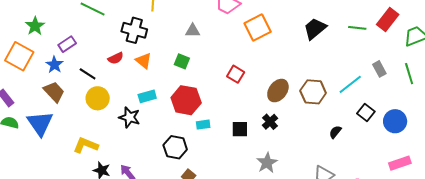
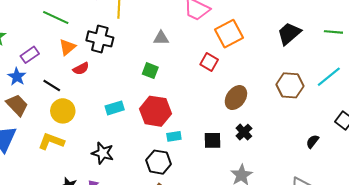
orange triangle: (144, 61) -> (67, 47), moved, turned 42
red square: (236, 74) -> (209, 62), moved
cyan line: (350, 84) -> (329, 77), moved
brown ellipse: (278, 91) -> (236, 98), moved
brown hexagon: (313, 92) -> (290, 85), moved
black star: (129, 117) -> (103, 153), moved
yellow L-shape: (86, 145) -> (51, 141), moved
black hexagon: (175, 147) -> (159, 162), moved

